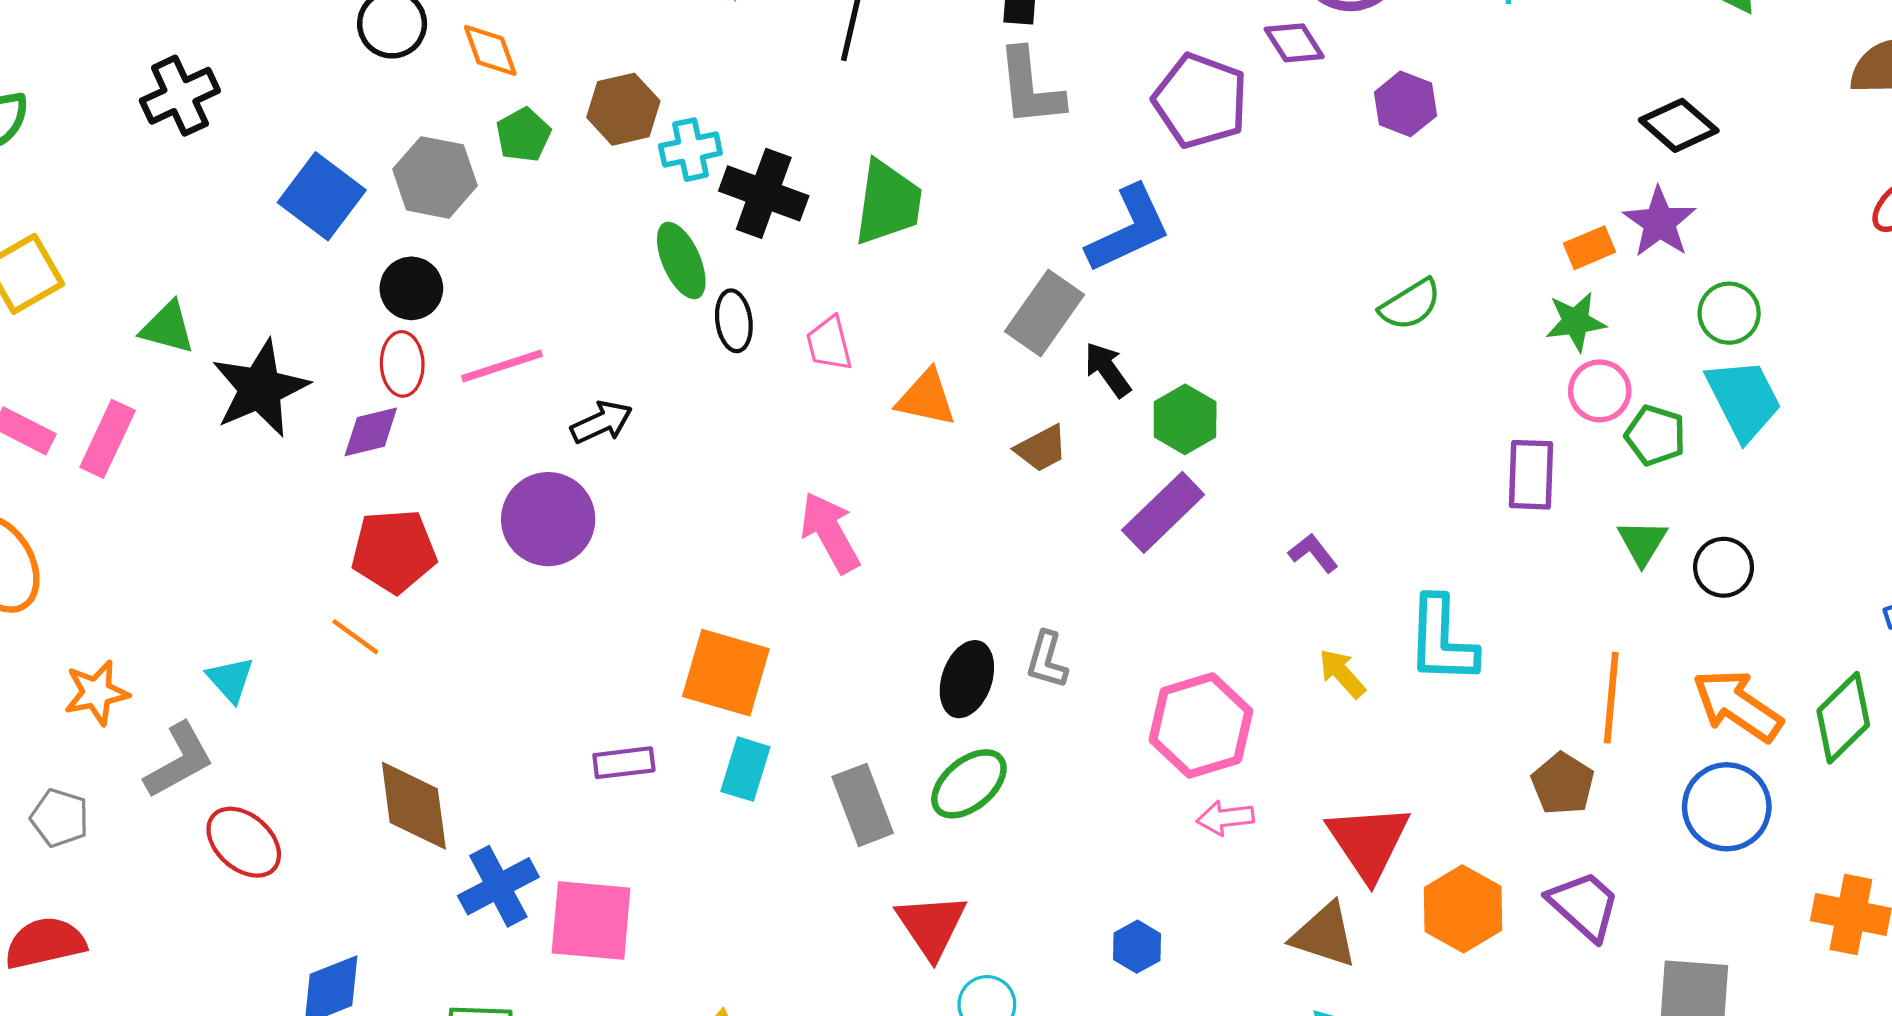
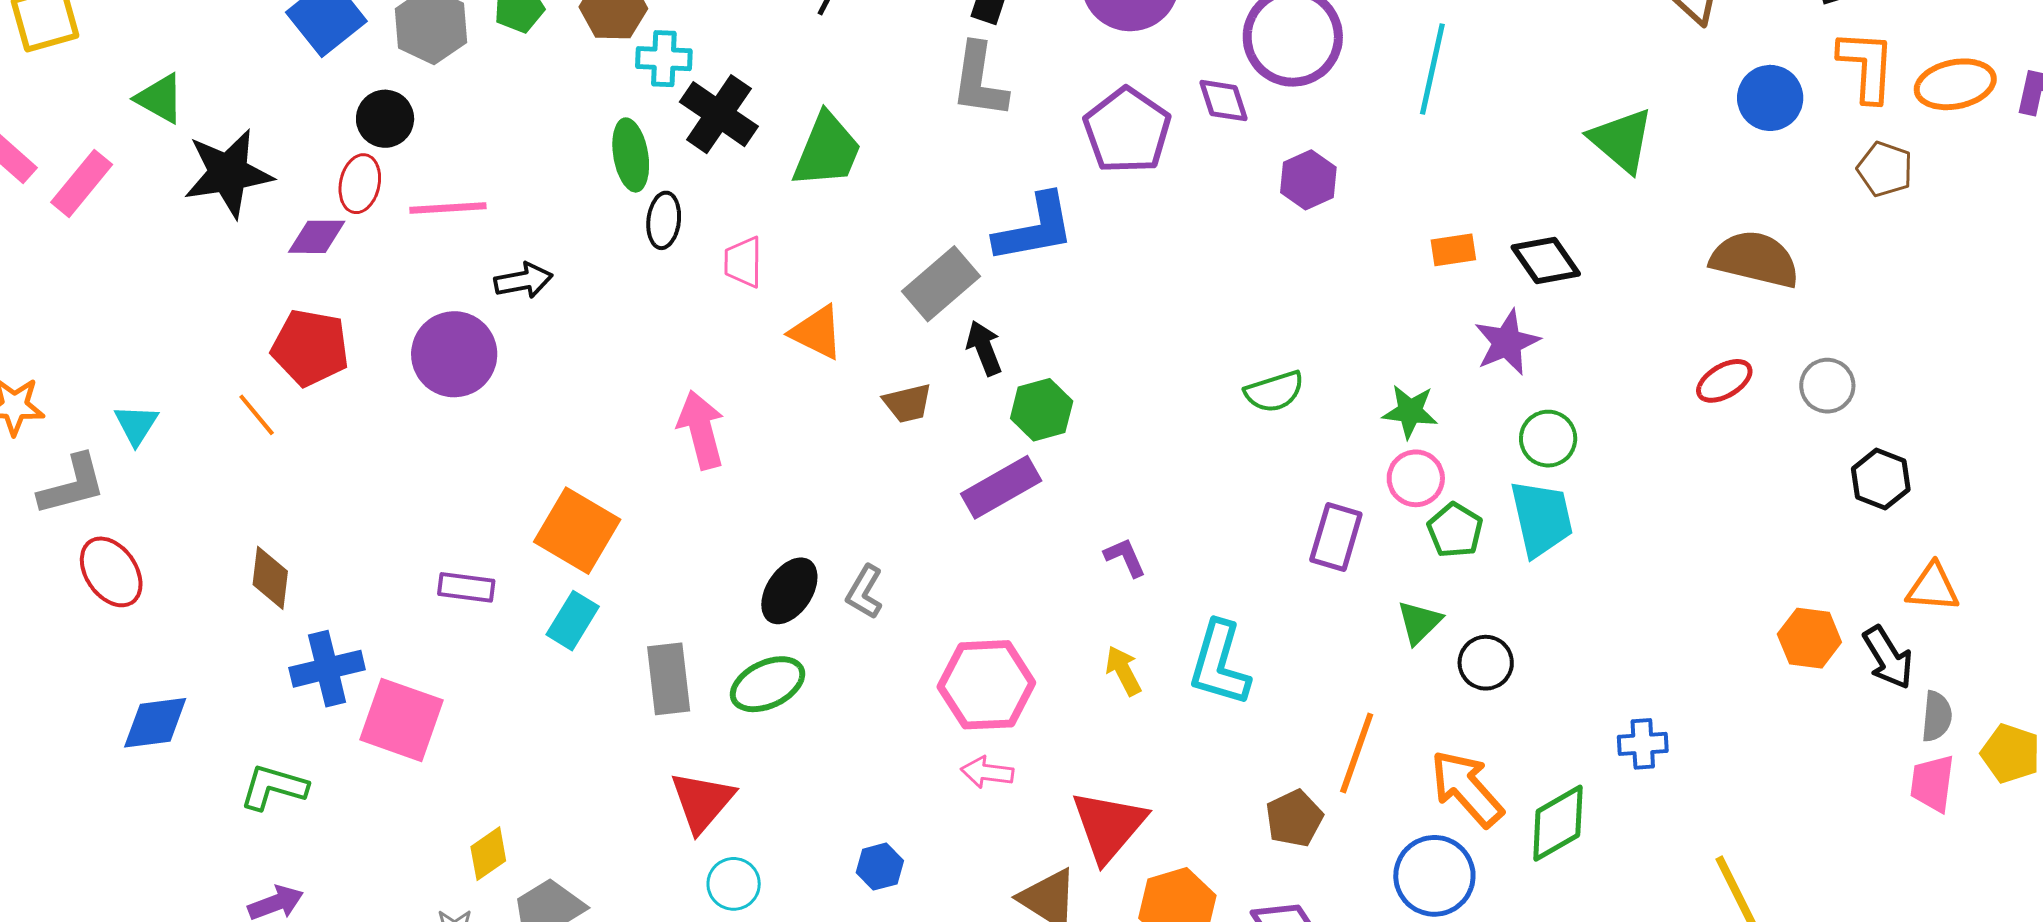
orange rectangle: (1589, 248) -> (1453, 250), moved
green semicircle: (1410, 304) -> (1274, 392), moved
brown diamond: (414, 806) -> (270, 578), size x0.7

